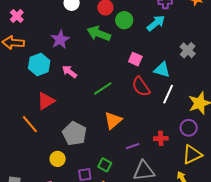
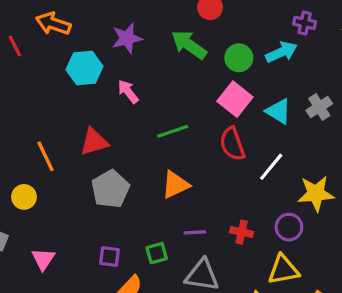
green circle: (124, 20) -> (239, 58), moved
pink square: (135, 59) -> (235, 99), size x1.5
cyan triangle: (162, 70) -> (278, 111), moved
red triangle: (46, 101) -> (94, 142), moved
yellow circle: (58, 159) -> (24, 197), moved
green square: (105, 165) -> (157, 253), moved, turned 32

